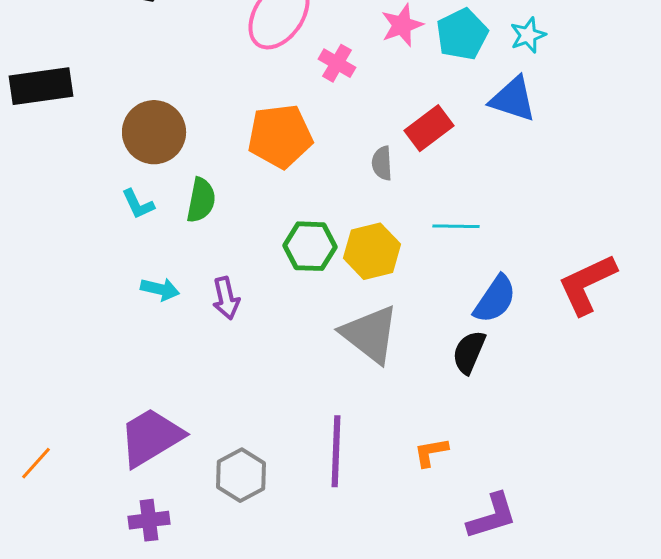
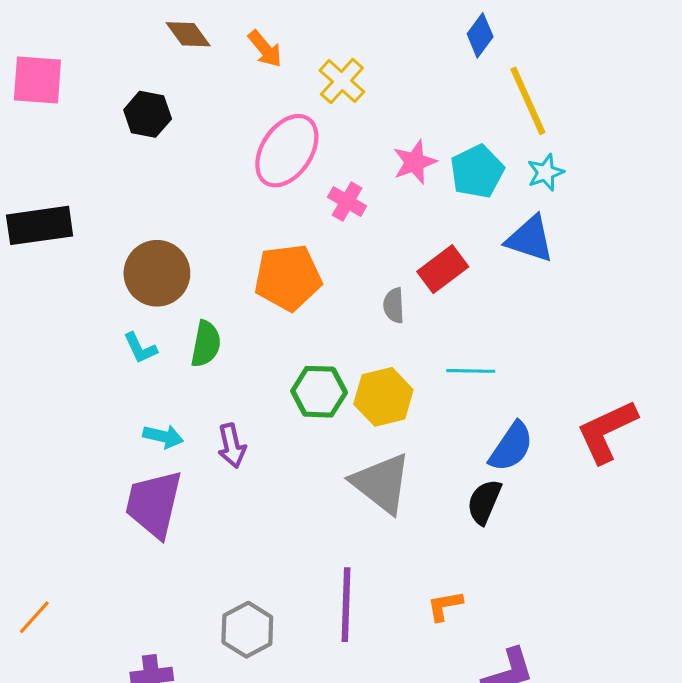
purple trapezoid: (151, 437) -> (154, 504), moved, turned -46

